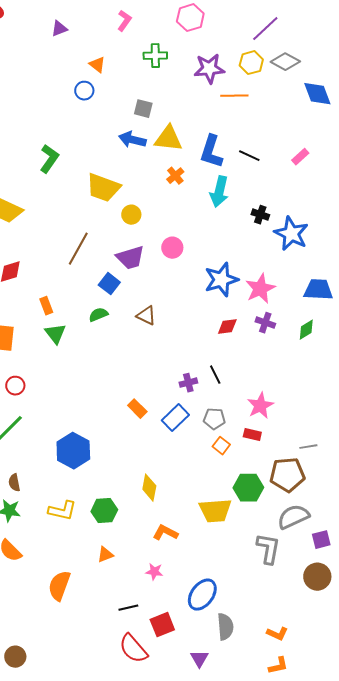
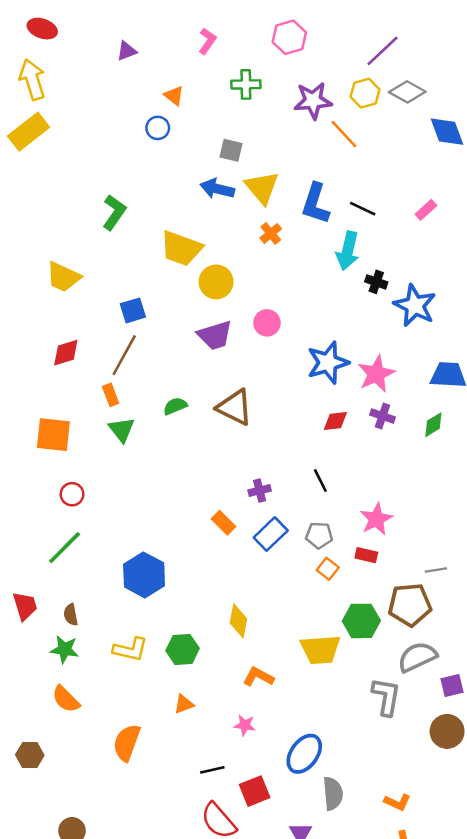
orange line: (234, 96) -> (344, 134), turned 48
yellow triangle: (168, 139) -> (262, 188), turned 44
cyan arrow: (219, 192) -> (348, 251), moved
yellow circle: (131, 215) -> (216, 282), size x1.4
brown line: (78, 249) -> (124, 355), moved
blue square: (109, 284) -> (133, 310), moved, turned 35
brown triangle: (146, 316) -> (235, 407), size x1.5
purple cross: (188, 383) -> (260, 491), moved

